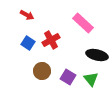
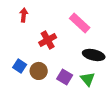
red arrow: (27, 15) -> (24, 15), turned -112
blue square: (28, 43) -> (20, 66), moved

